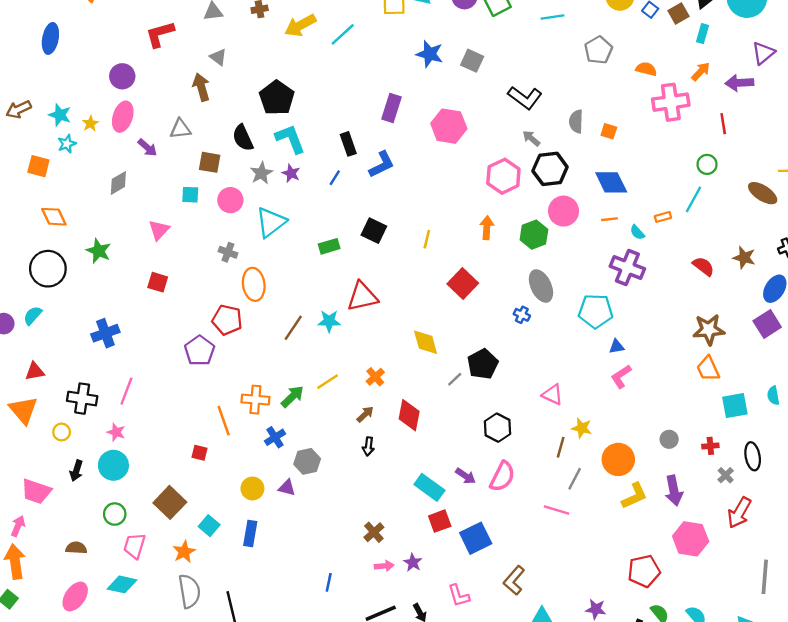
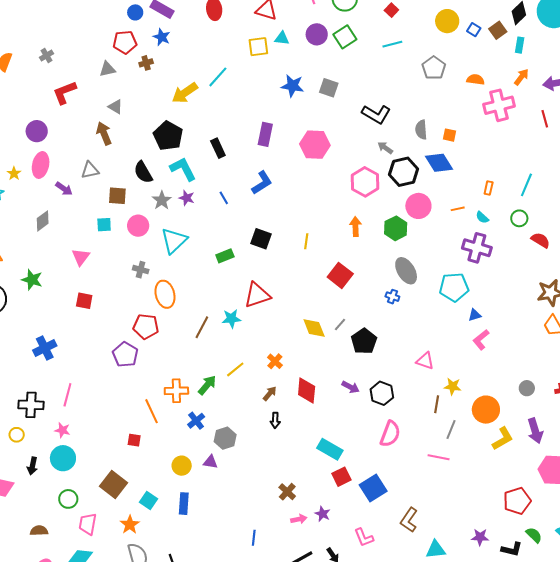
yellow arrow: (300, 25) -> (185, 93), moved
black rectangle: (348, 144) -> (218, 148), moved
green circle: (707, 164) -> (519, 218), moved
blue line: (335, 178) -> (224, 198), turned -56
blue diamond: (611, 182) -> (439, 163), moved
orange rectangle: (663, 217) -> (489, 188), moved, turned -56
gray line: (455, 379) -> (340, 325), moved
purple arrow: (466, 476) -> (350, 387), moved

